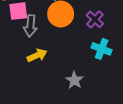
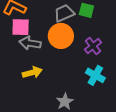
gray arrow: (30, 26) -> (30, 43), turned 85

